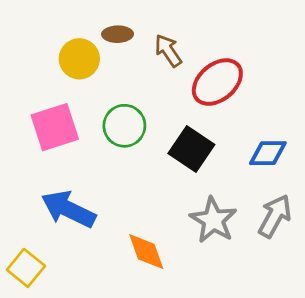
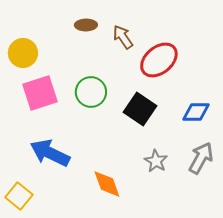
yellow circle: (79, 59) -> (23, 53), moved
gray star: (213, 220) -> (156, 161), size x0.7

